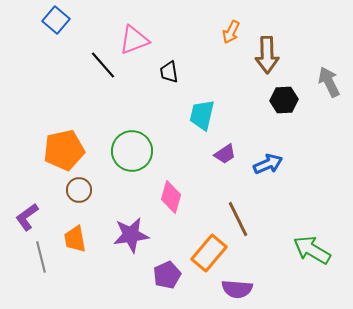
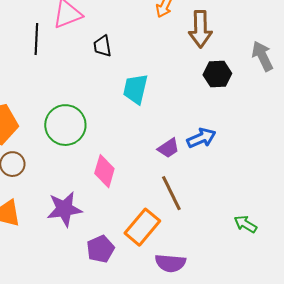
black line: (103, 65) -> (36, 39), turned 44
purple trapezoid: (225, 154) -> (168, 148), moved
green arrow: (312, 250) -> (245, 224), size x0.6

